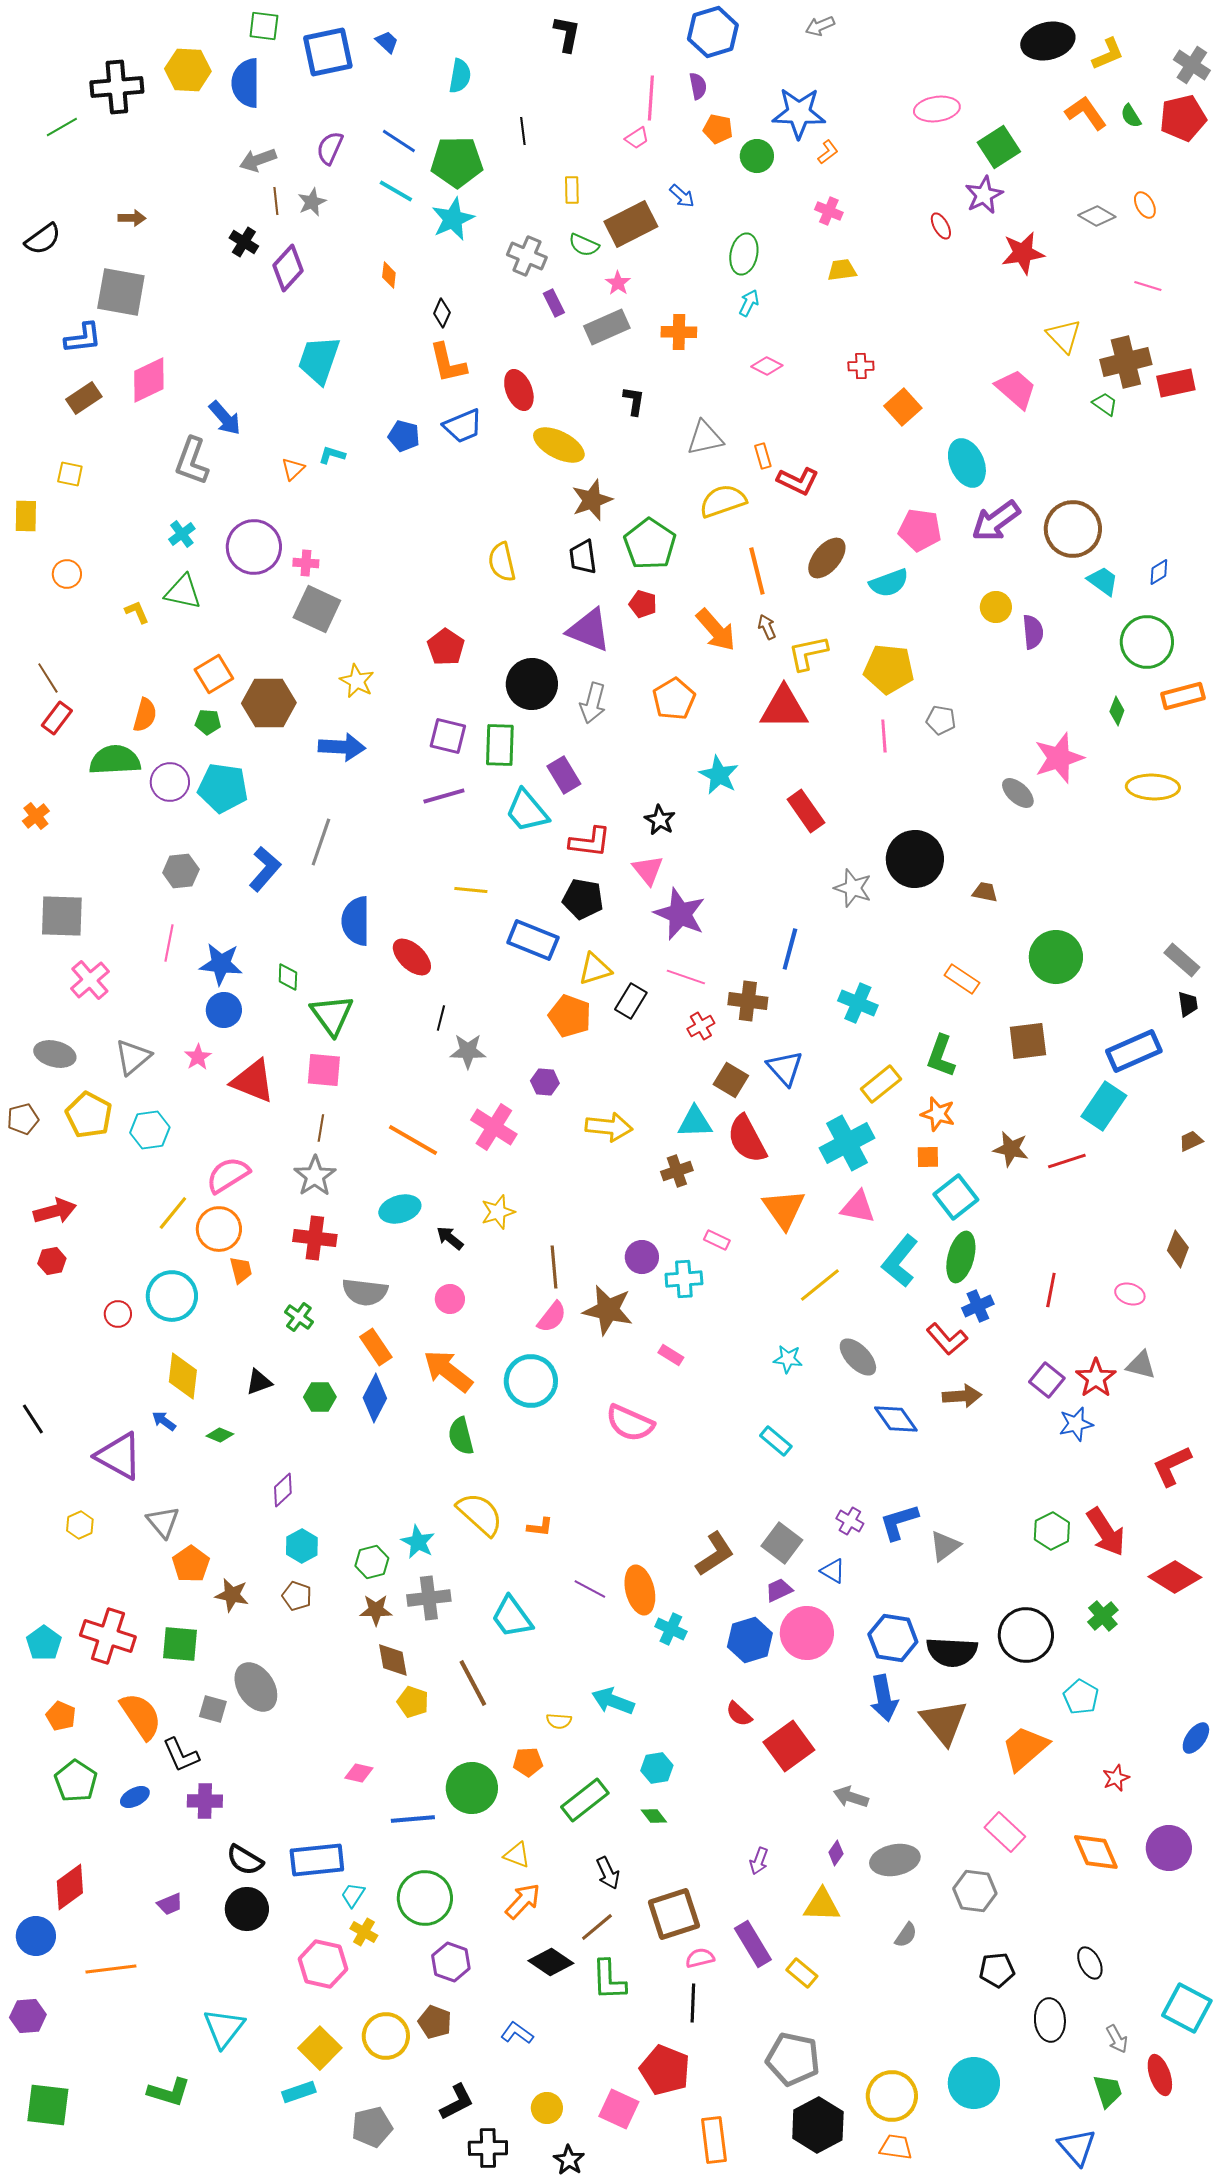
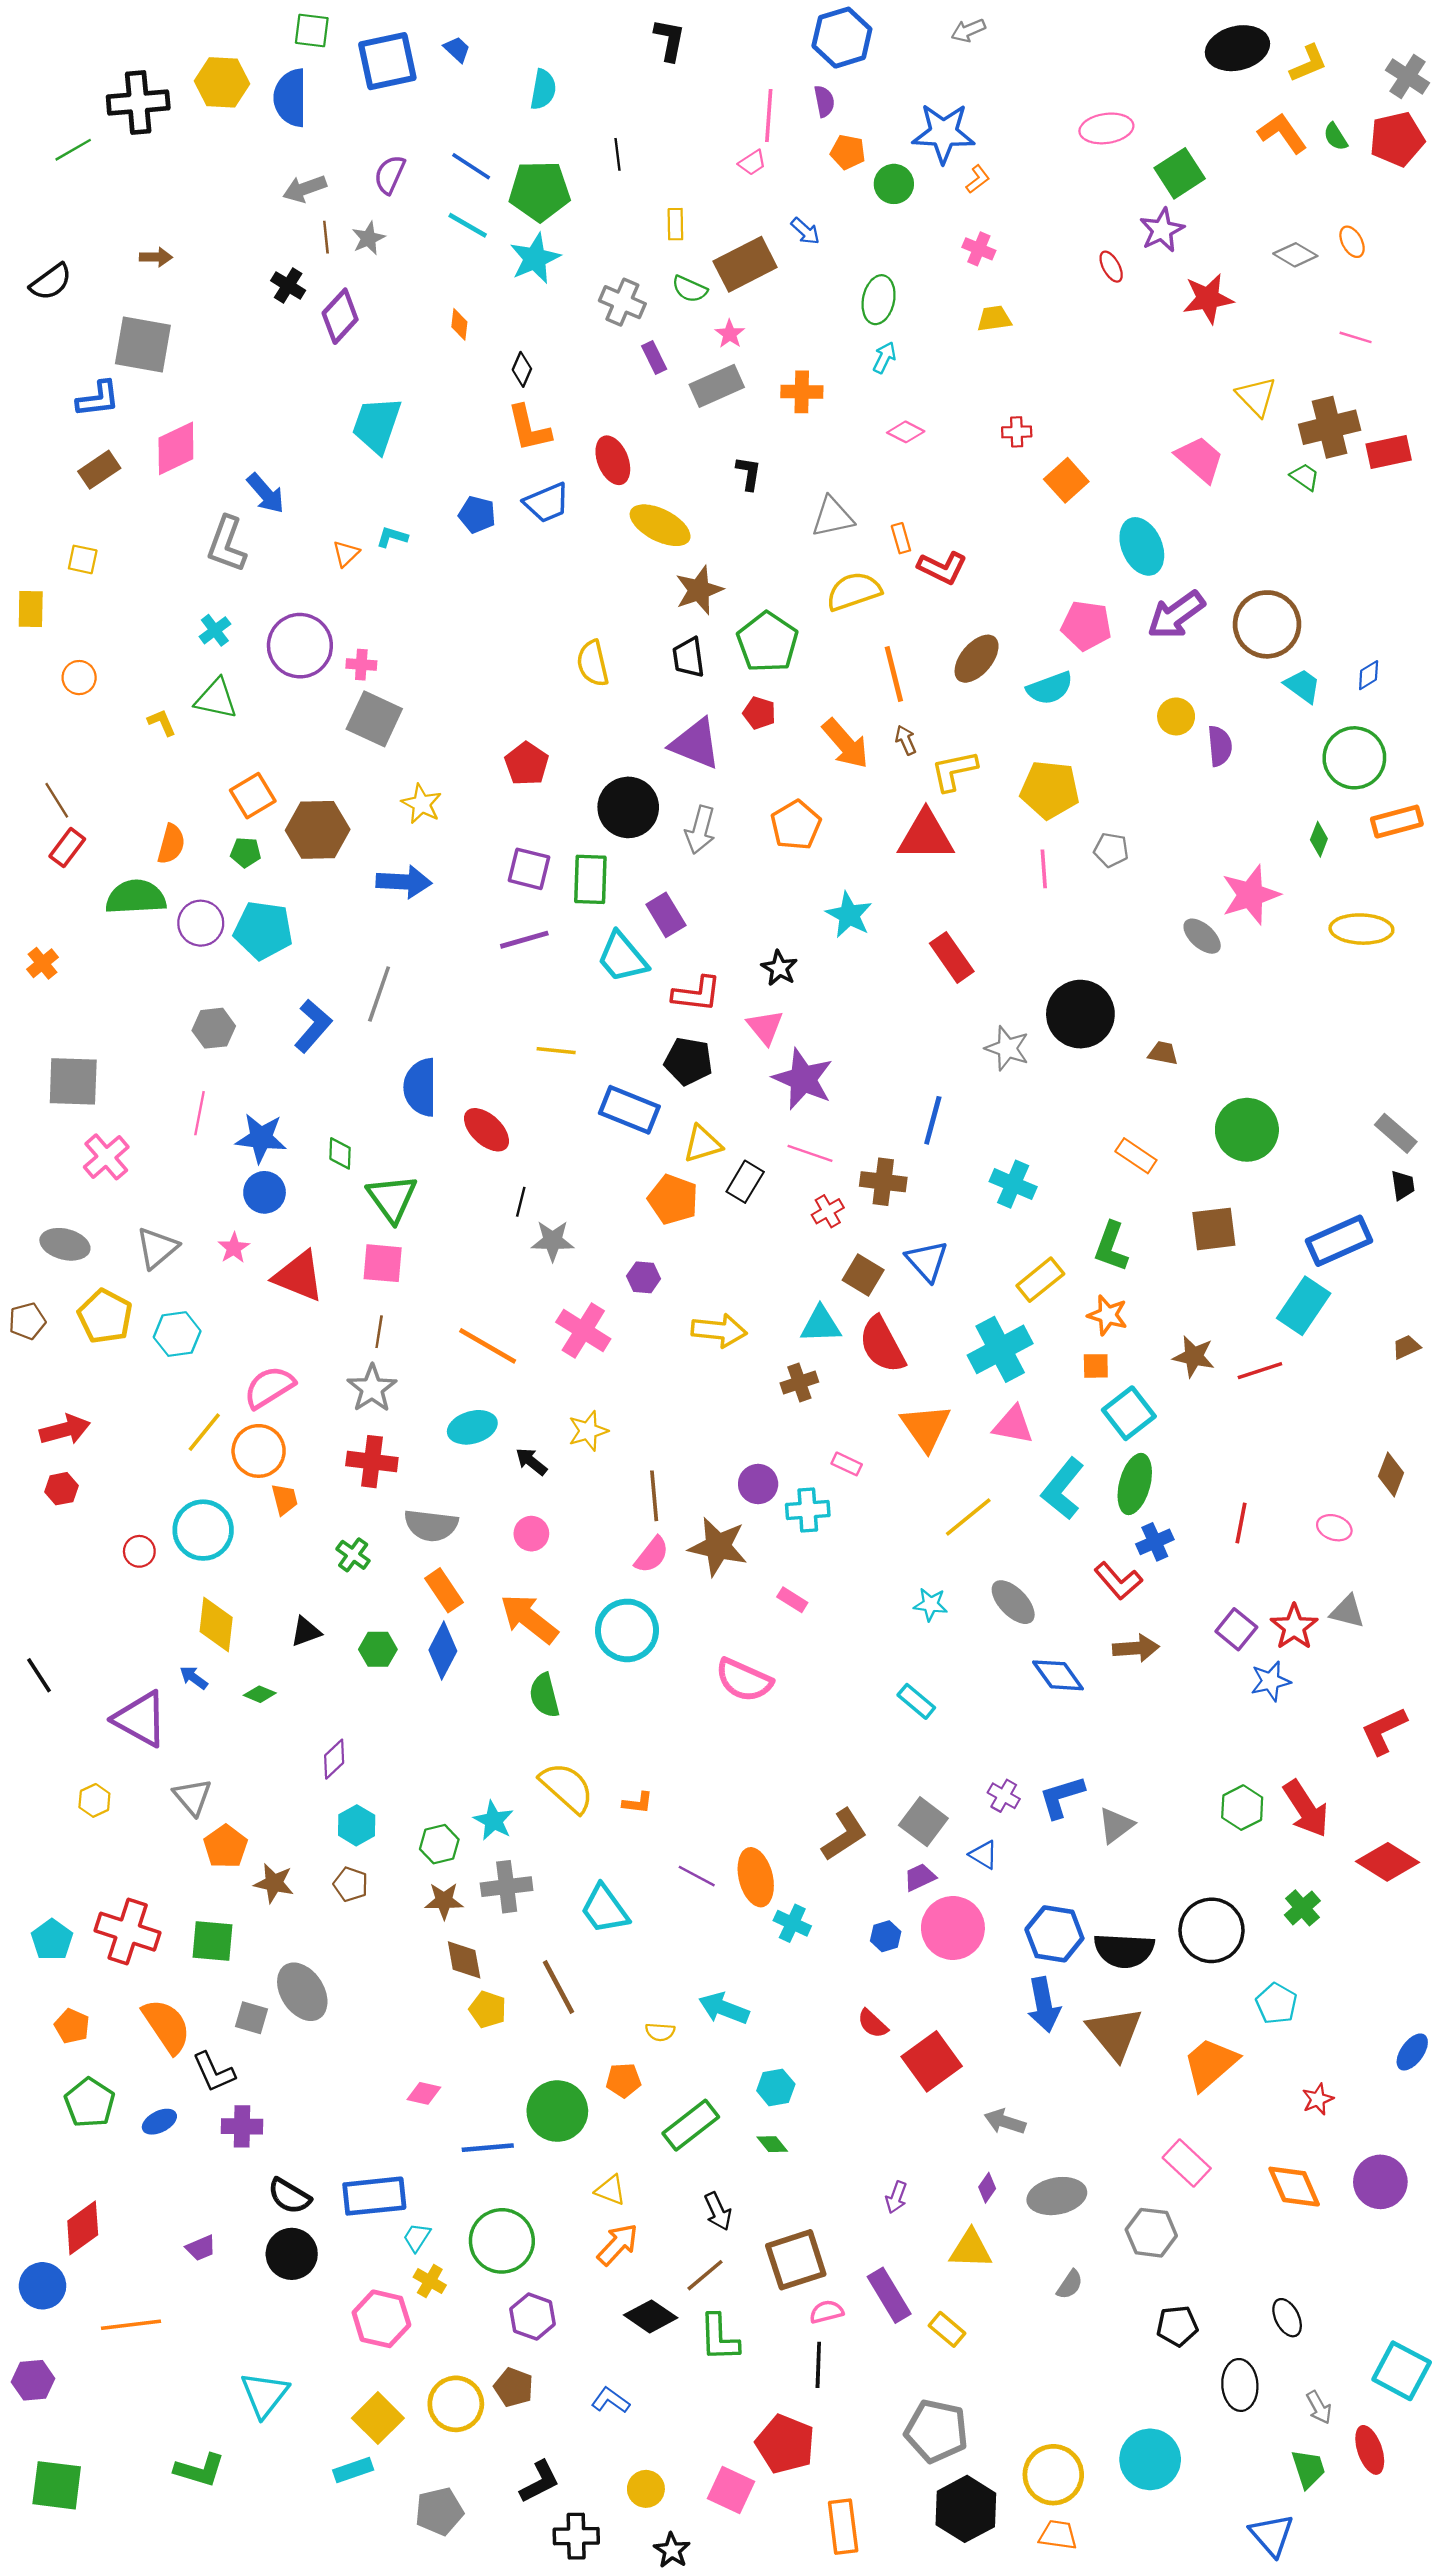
blue hexagon: (750, 1640) -> (886, 1936), size x0.6

